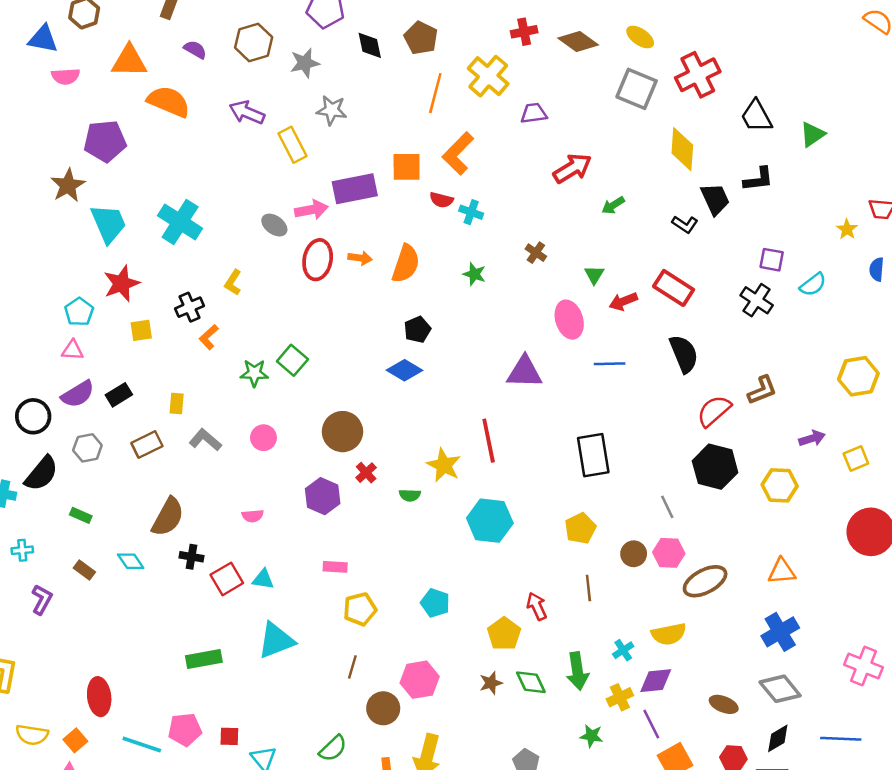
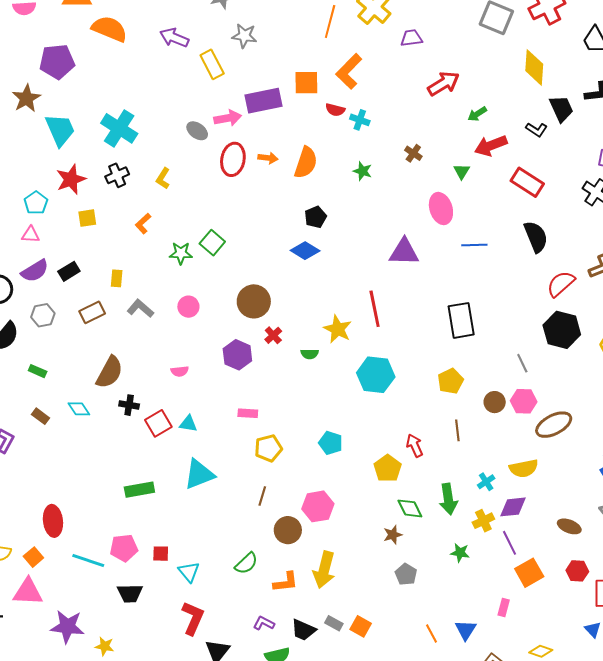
red arrow: (623, 301) -> (491, 146), moved, size x1.4
black cross: (189, 307) -> (117, 175), moved
brown star: (491, 683) -> (393, 535), moved

